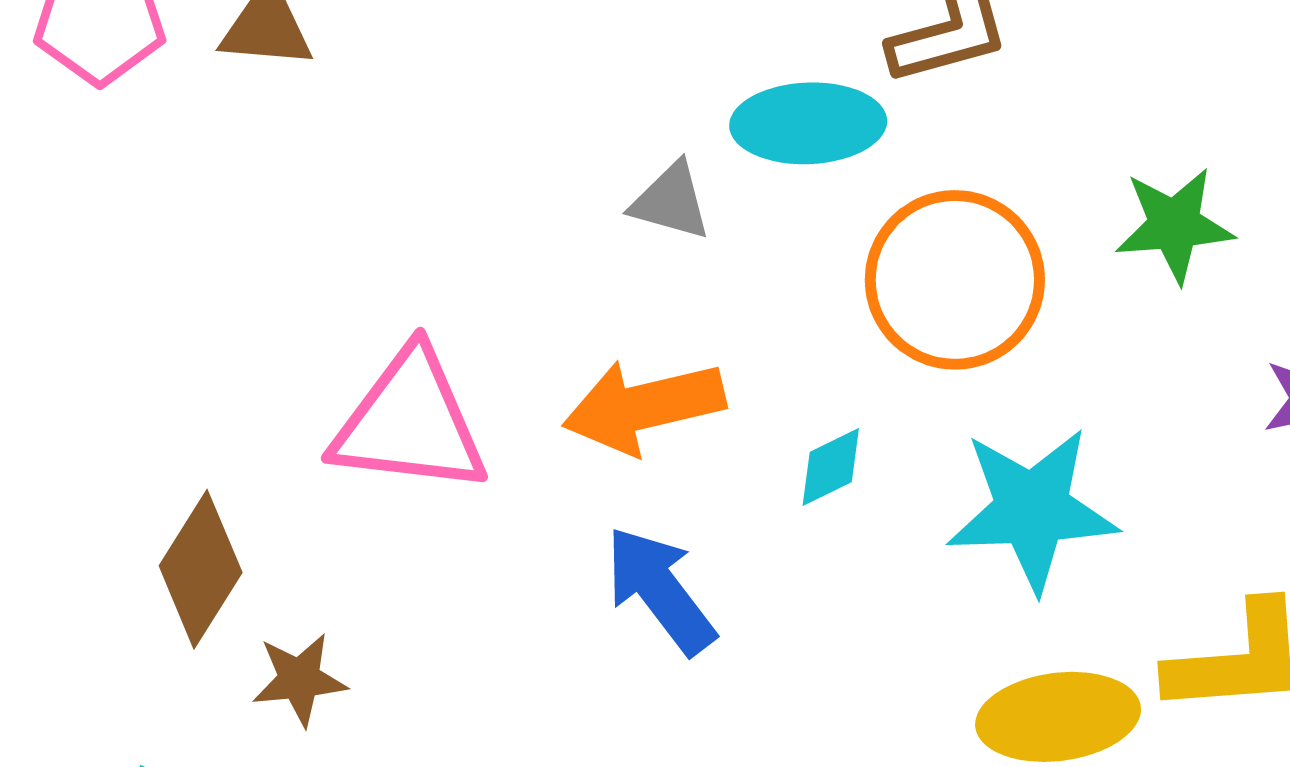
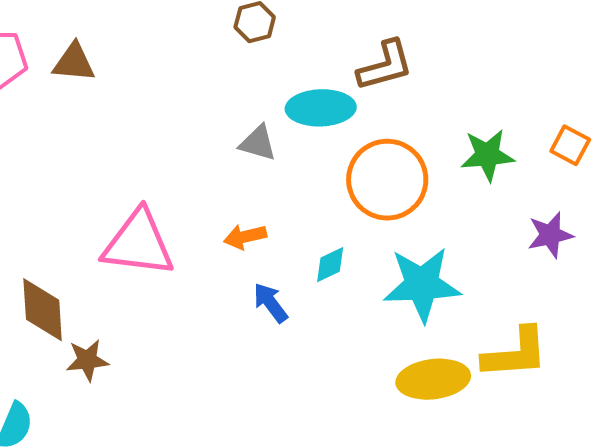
orange arrow: (644, 406) -> (245, 237), size x0.6
brown diamond: (201, 569) -> (43, 310), turned -36
blue arrow: (660, 590) -> (270, 303), moved, size x0.7

